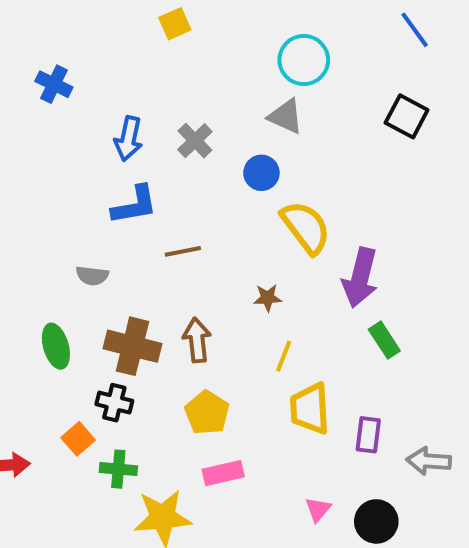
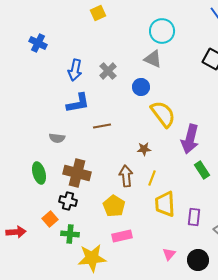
brown arrow: (197, 340) -> (126, 176), moved

